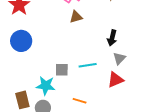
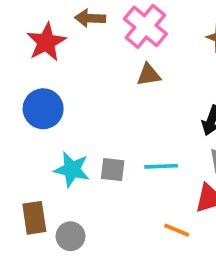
cyan star: (46, 86) -> (72, 169), moved
orange line: (80, 101) -> (177, 230), moved

